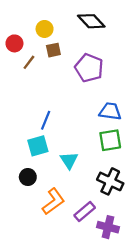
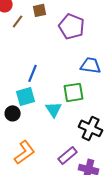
green square: (110, 140) -> (74, 92), moved
black circle: (28, 177) -> (13, 113), moved
orange L-shape: (53, 201) -> (25, 152), moved

